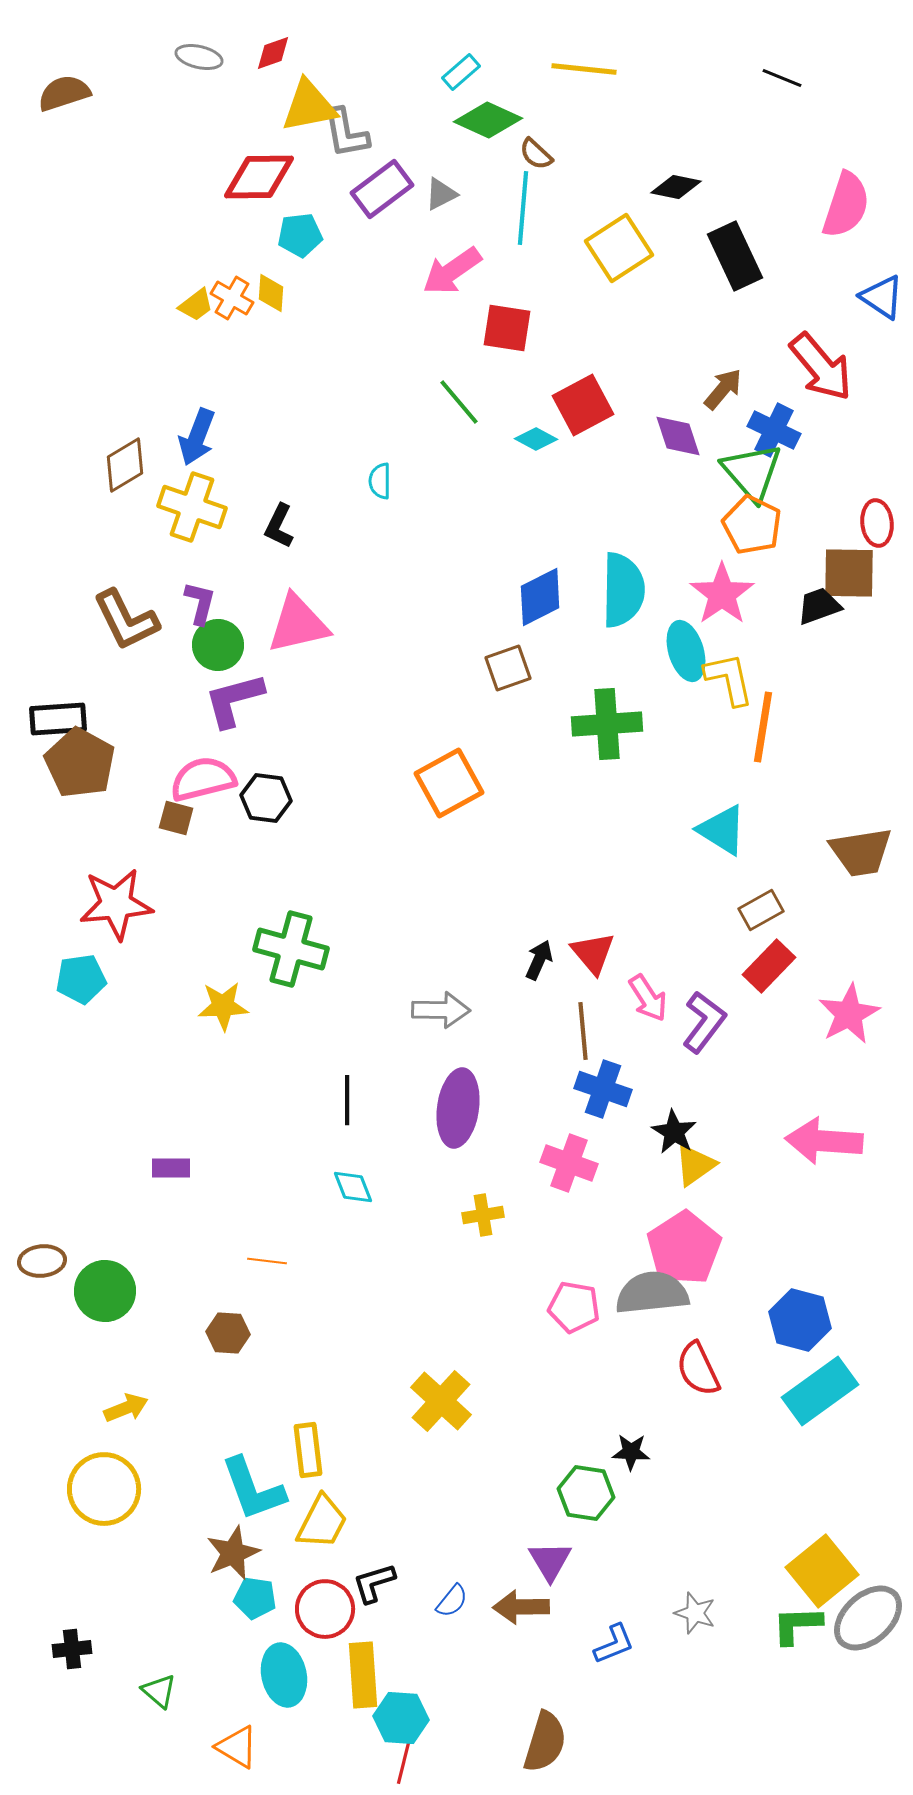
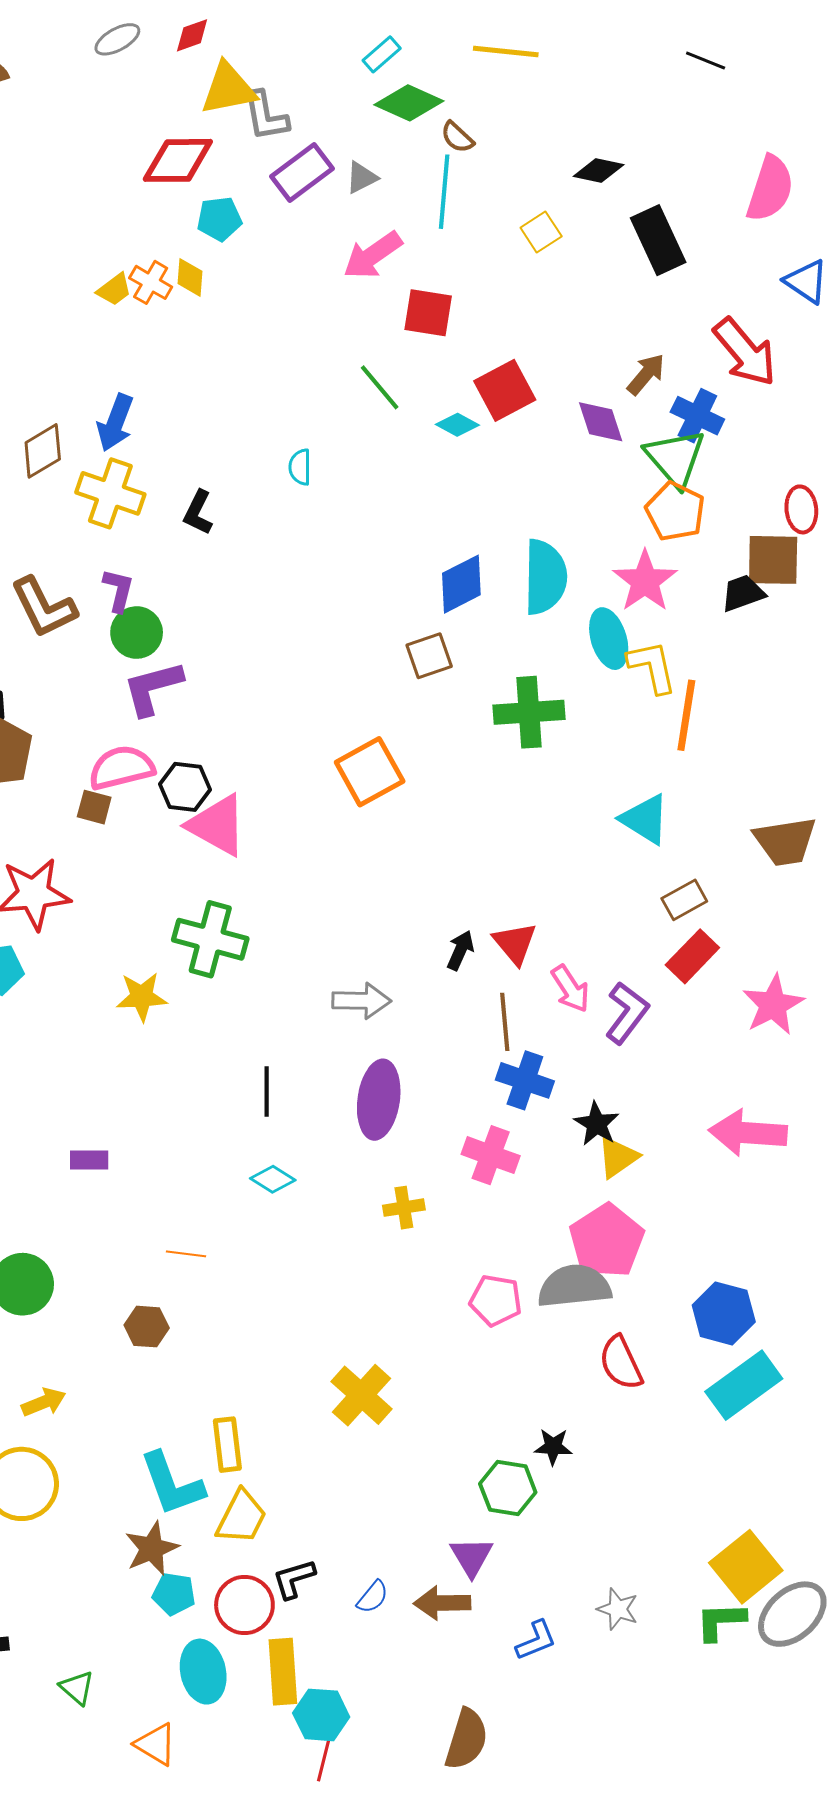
gray ellipse: (199, 57) -> (117, 39), turned -42
yellow square: (619, 248) -> (541, 232), size x0.6
pink triangle: (298, 624) -> (217, 825), moved, turned 42
cyan diamond: (353, 1187) -> (273, 1179), turned -36

